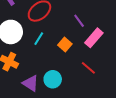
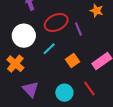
purple line: (79, 21) -> (78, 29), moved
cyan circle: (53, 79) -> (64, 93), moved

